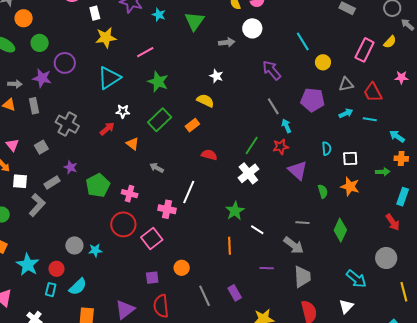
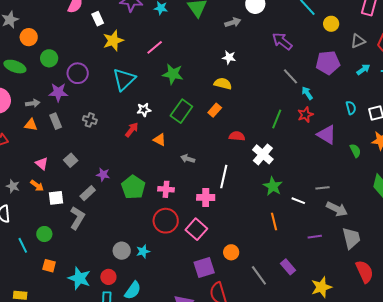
gray cross: (67, 124) -> (90, 120), moved, size x0.6
white cross: (248, 173) -> (263, 154), moved
gray line: (303, 223) -> (323, 188), moved
purple square: (152, 278) -> (204, 267), size x1.5

